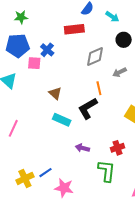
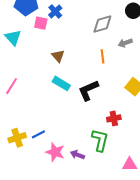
black L-shape: (88, 108) -> (88, 90), moved
purple arrow: (82, 148) -> (77, 155), moved

